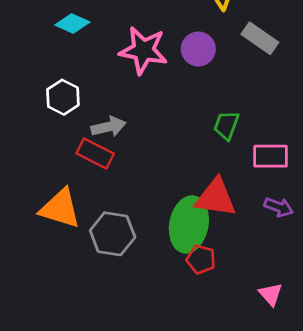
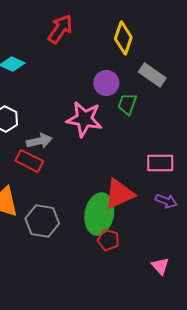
pink star: (143, 50) -> (84, 119), moved
green trapezoid: (226, 125) -> (127, 104), moved
red triangle: (216, 198) -> (119, 194), turned -32

